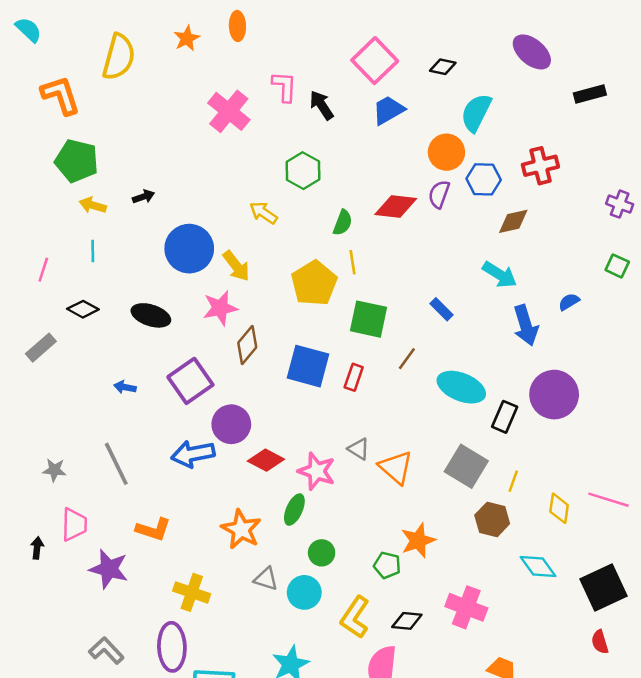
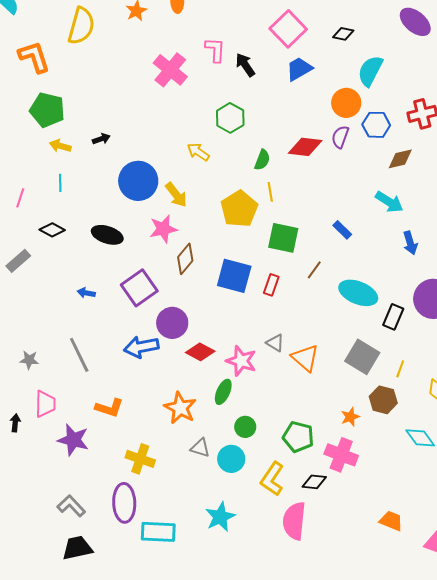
blue arrow: (526, 325) -> (410, 243), size x0.7
orange star: (418, 540) -> (350, 417), moved, size x0.7
green pentagon: (387, 565) -> (298, 437), size x1.4
pink cross: (466, 607) -> (341, 455), moved

